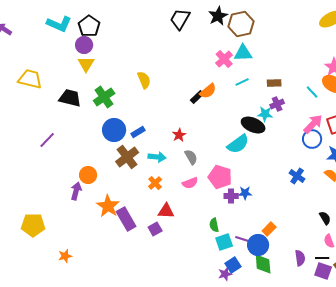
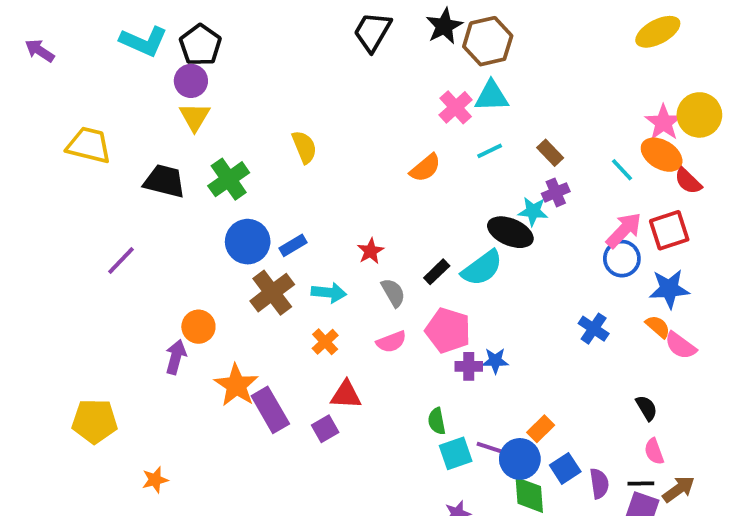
brown rectangle: (274, 83) -> (550, 153), turned 48
black rectangle: (197, 97) -> (437, 272), moved
blue square: (233, 265) -> (565, 468), moved

